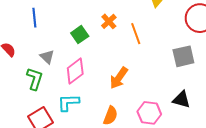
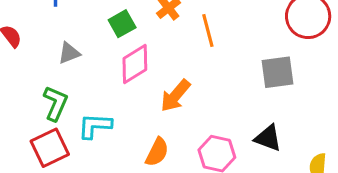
gray triangle: (47, 57) -> (69, 53), turned 49
pink diamond: (75, 71) -> (135, 64), moved
green L-shape: (35, 79) -> (55, 103), moved

